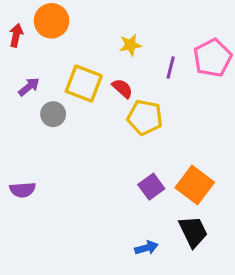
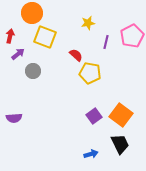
red arrow: (16, 35) -> (10, 36), moved
yellow star: (130, 45) -> (88, 23), moved
yellow square: (84, 84) -> (45, 37), moved

